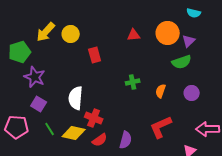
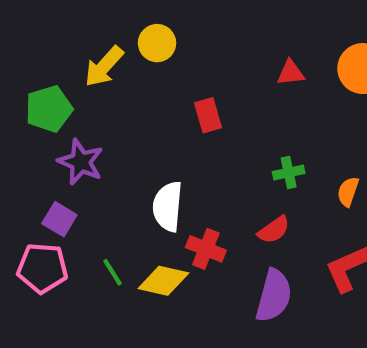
yellow circle: (71, 34) -> (157, 43), moved
purple square: (39, 104) -> (59, 219), moved
red semicircle: (100, 140) -> (274, 230), moved
purple semicircle: (126, 140) -> (274, 296), size x1.4

